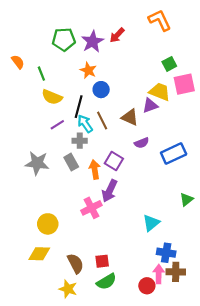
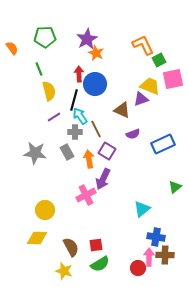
orange L-shape: (160, 20) -> (143, 45), moved
red arrow: (117, 35) -> (79, 74), moved, turned 133
green pentagon: (64, 39) -> (45, 37), moved
orange semicircle: (18, 62) -> (12, 48), moved
orange star: (88, 70) -> (96, 53), moved
blue circle: (101, 90) -> (95, 84), size x1.5
yellow semicircle: (52, 97) -> (49, 91), turned -126
brown line: (102, 120) -> (96, 129), moved

